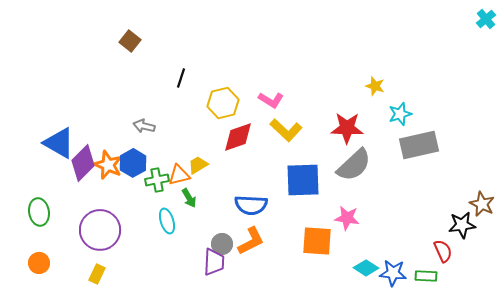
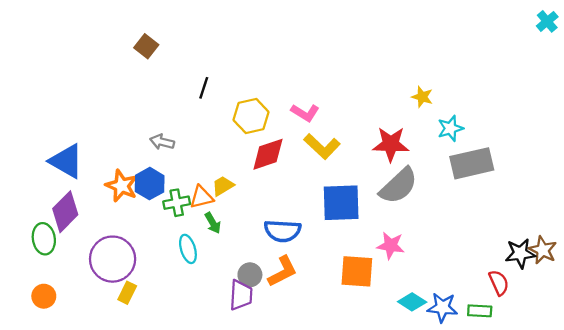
purple diamond: (83, 163) -> (65, 212), moved
brown star: (482, 204) -> (543, 250), moved
yellow rectangle: (97, 274) -> (127, 293), moved

